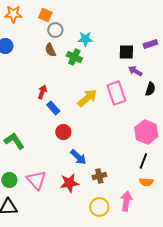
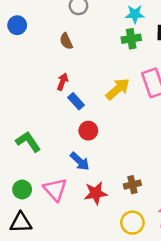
cyan star: (85, 39) -> (135, 14), moved
brown semicircle: (50, 50) -> (66, 41), moved
green cross: (74, 57) -> (131, 39), moved, turned -35
blue arrow: (78, 157) -> (80, 161), moved

